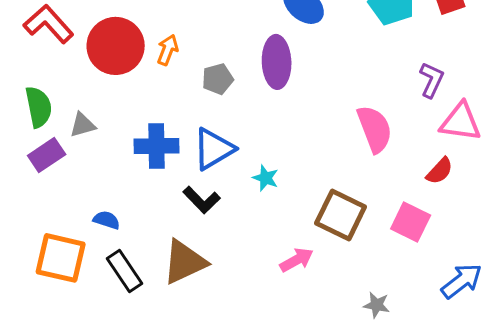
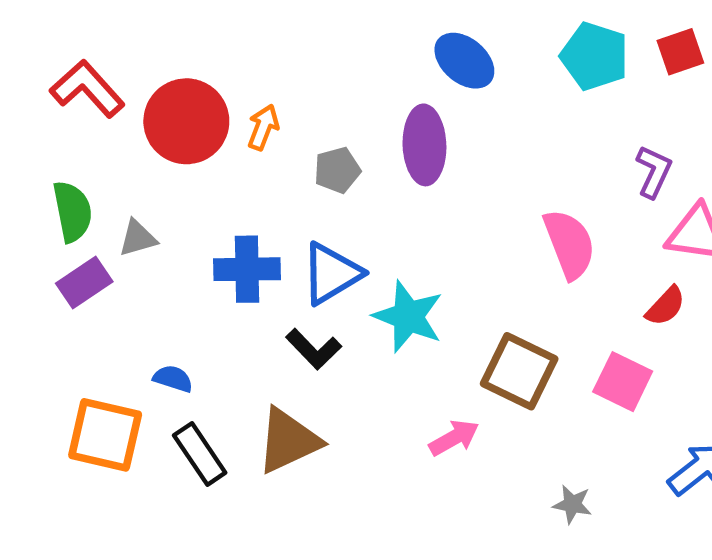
cyan star: (266, 178) -> (408, 317), size x1.8

